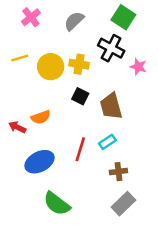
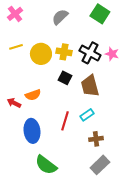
pink cross: (31, 17) -> (15, 14), moved
black cross: (111, 48) -> (90, 53), moved
blue ellipse: (39, 162) -> (32, 131), turned -70

